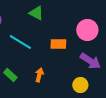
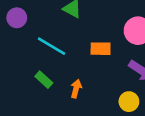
green rectangle: (10, 75) -> (44, 80), moved

